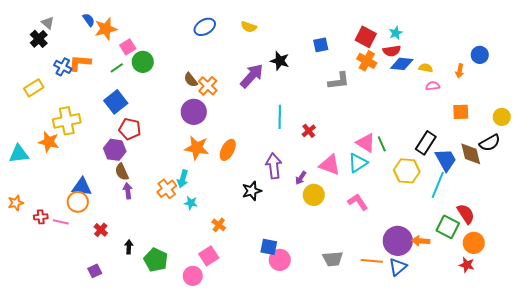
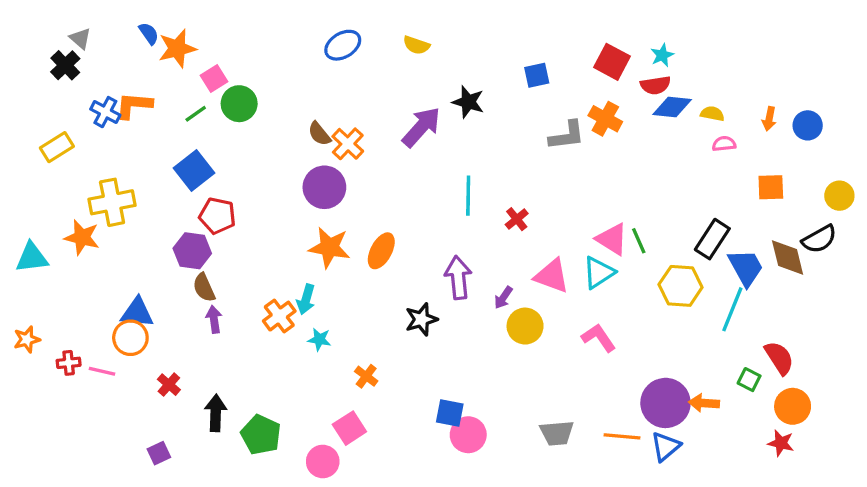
blue circle: (480, 55) -> (808, 125), moved
orange cross: (367, 61) -> (605, 119), moved
green square: (448, 227) -> (749, 380), size x0.6
black arrow: (129, 247) -> (216, 413), size x1.5

